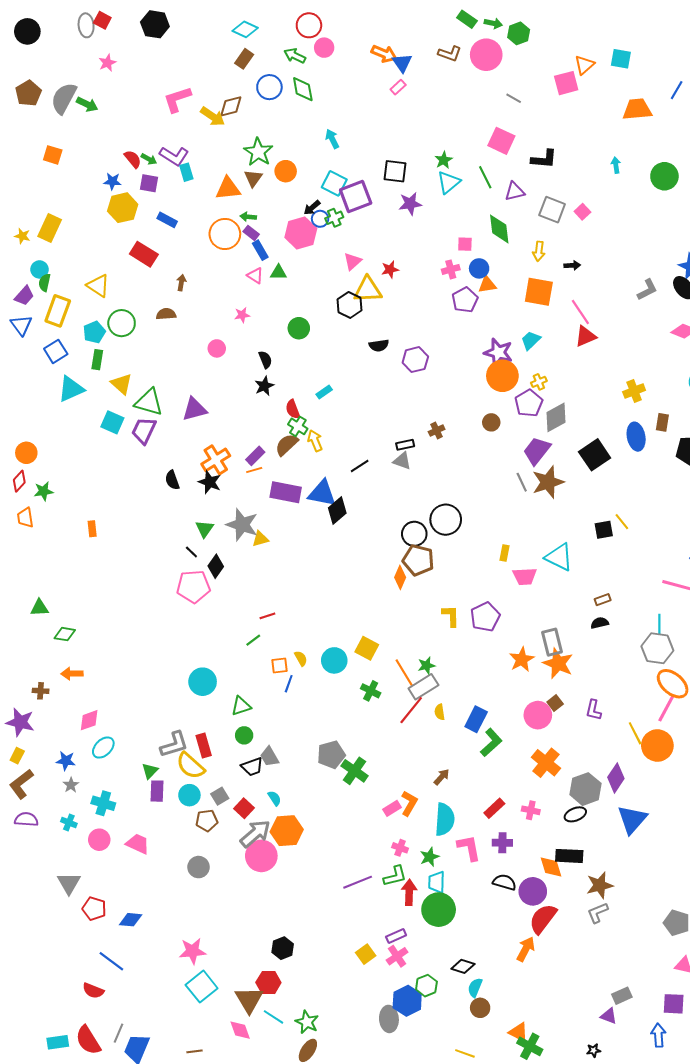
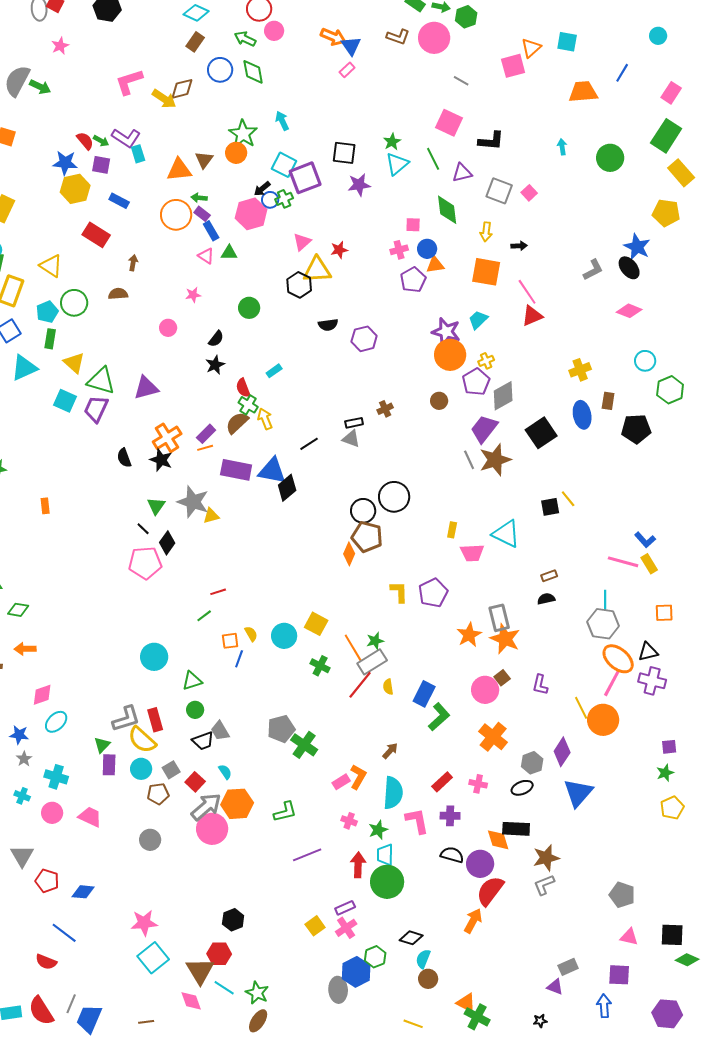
green star: (258, 152) -> (243, 134), moved
blue star: (112, 181) -> (65, 163), size x1.4
black semicircle: (265, 360) -> (216, 339), turned 60
gray hexagon: (585, 789) -> (532, 763), size x0.7
green L-shape: (395, 876) -> (285, 812), moved

